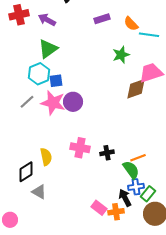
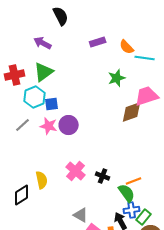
red cross: (19, 15) -> (15, 75), moved
pink star: (53, 103) -> (49, 126), size x0.7
pink cross: (80, 148) -> (76, 171), turned 30
black cross: (107, 153) -> (103, 176), turned 32
gray triangle: (39, 192) -> (81, 215), moved

